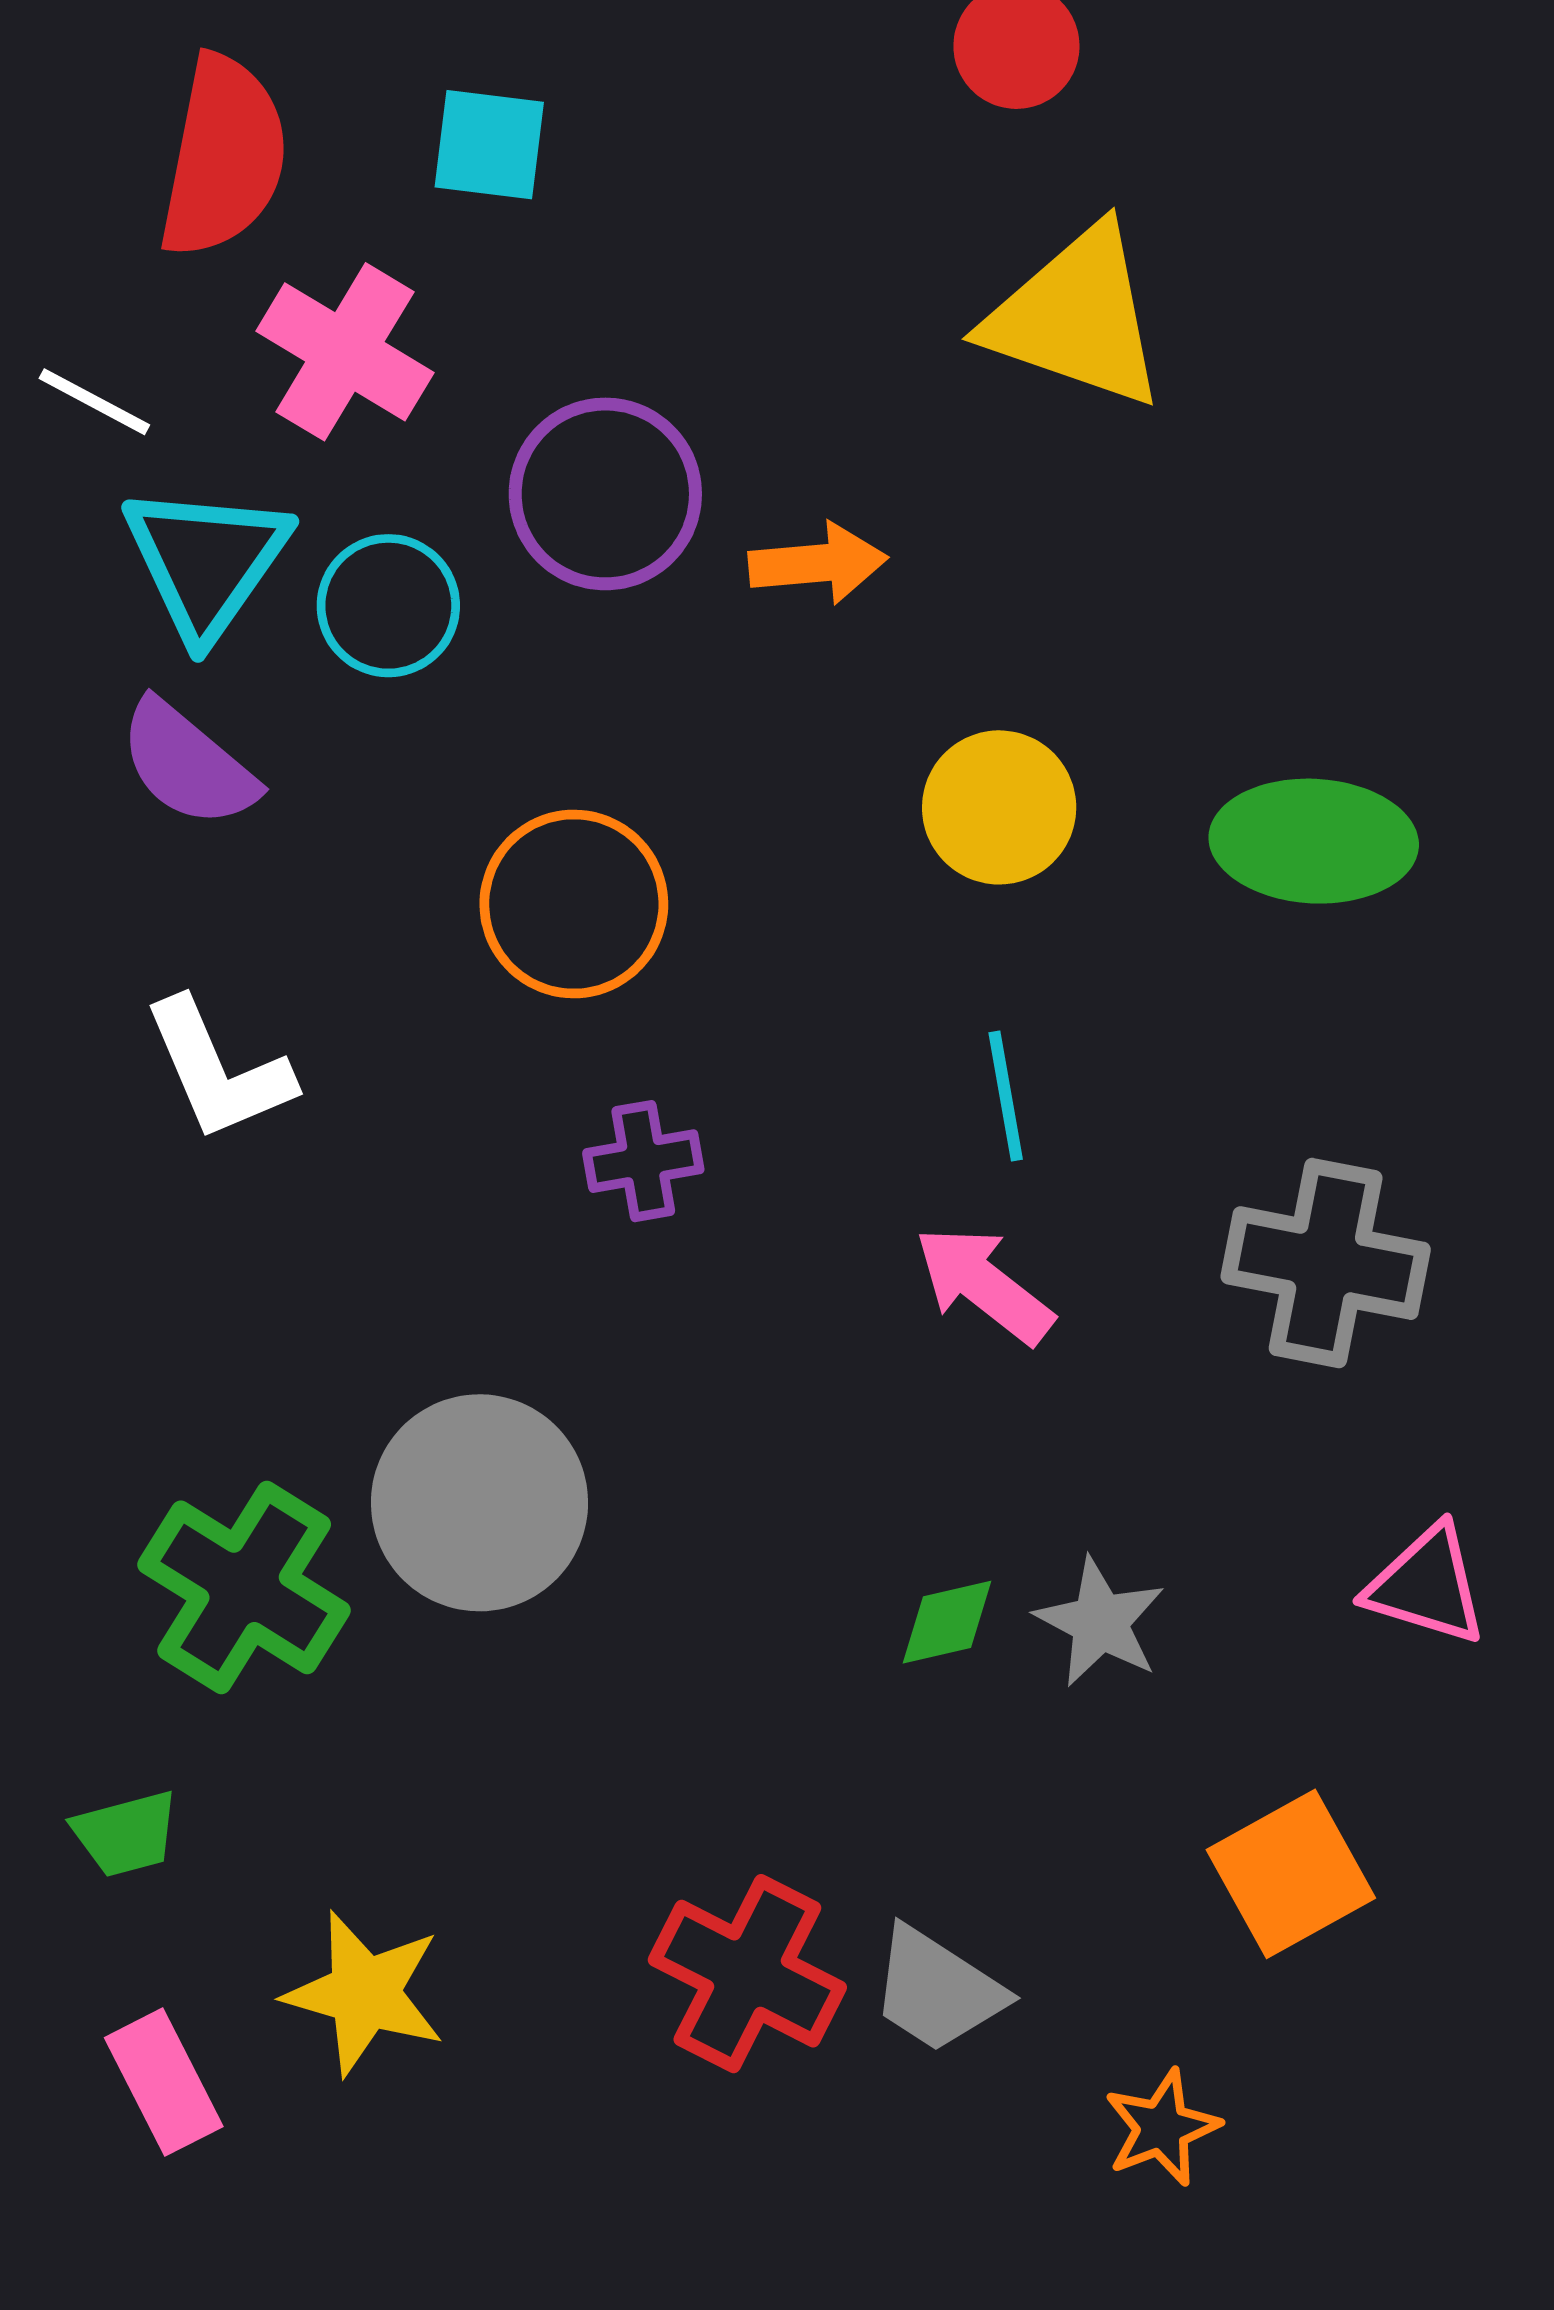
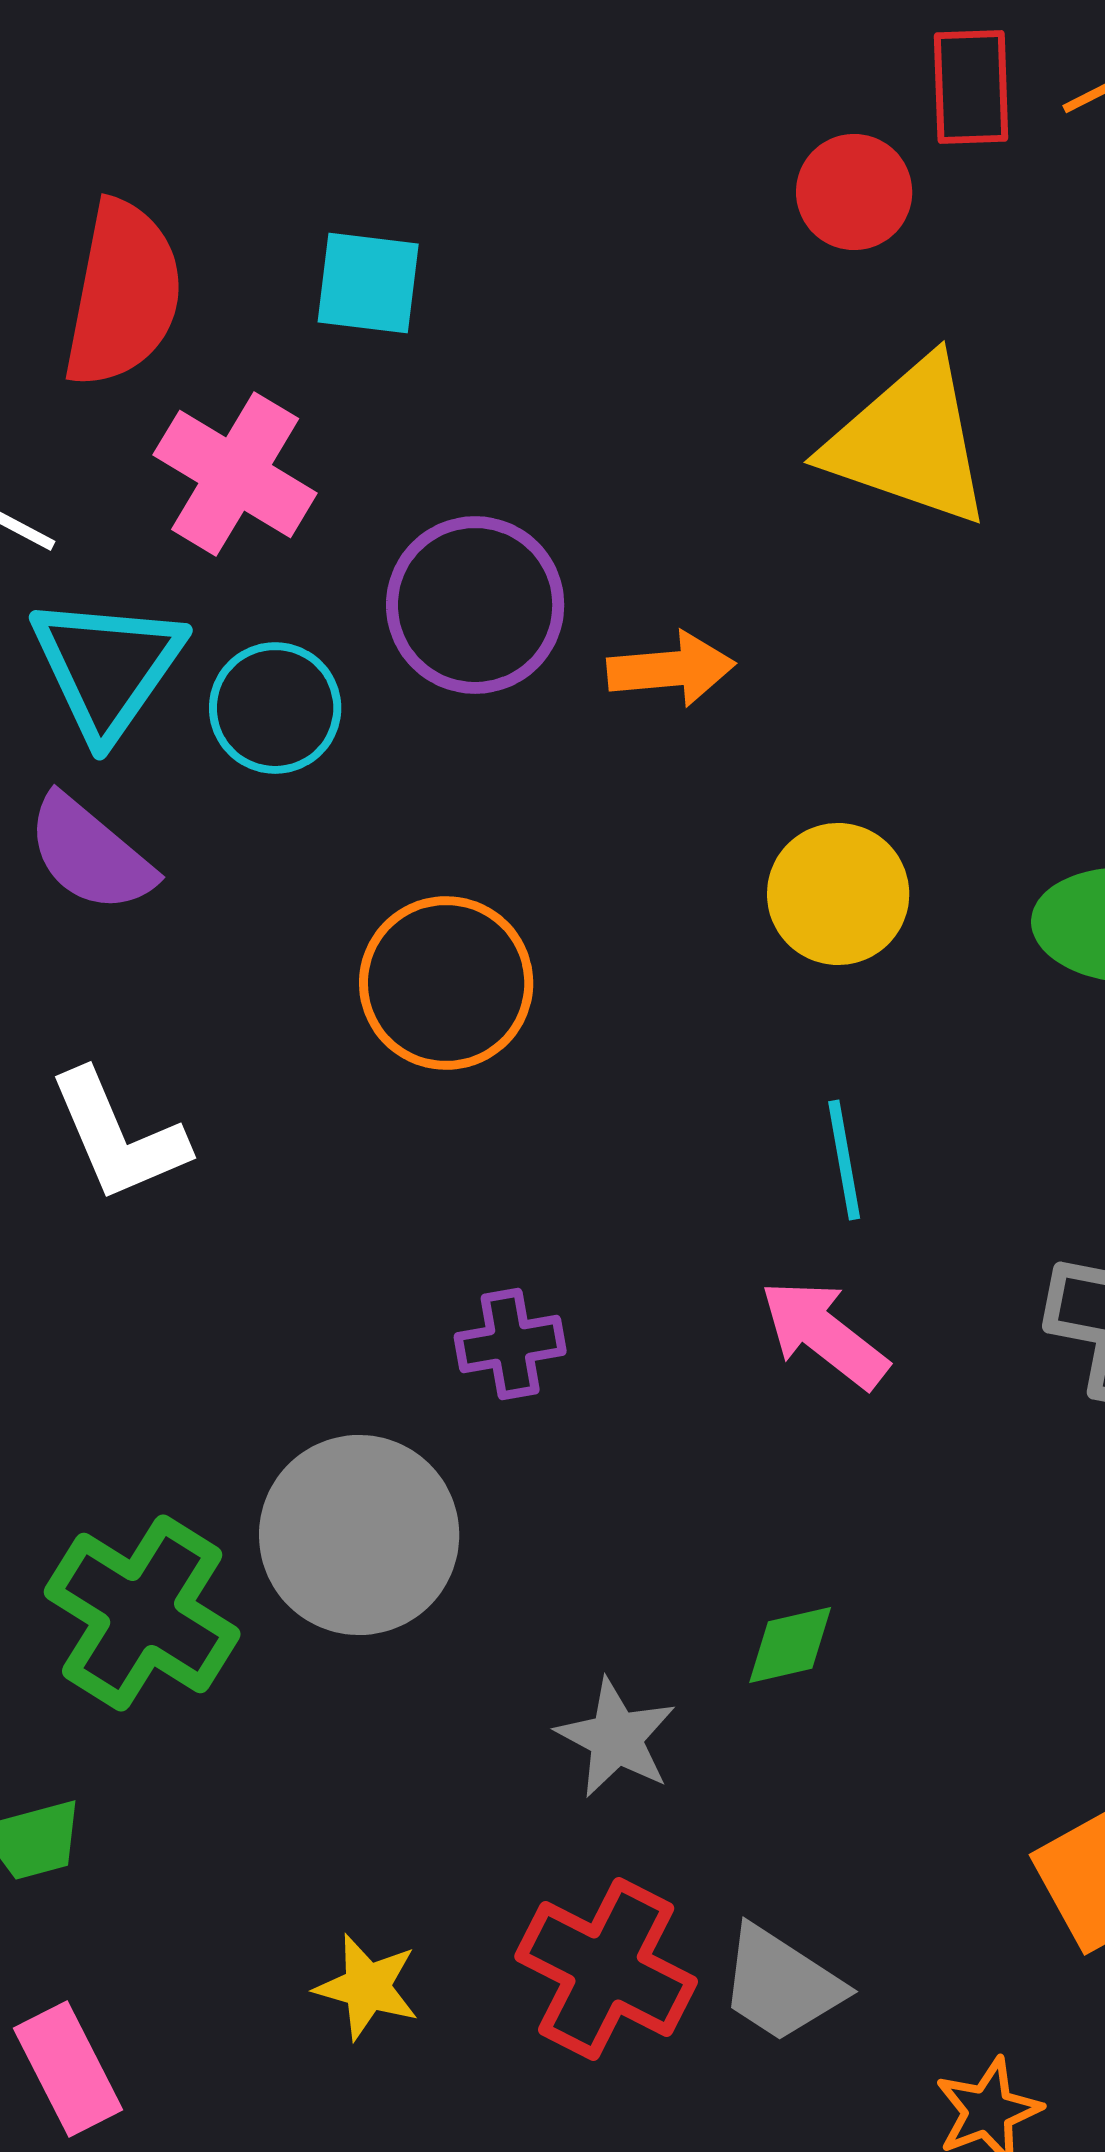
purple cross: (643, 1161) -> (510, 1344), moved
gray star: (1100, 1622) -> (616, 1738), moved
yellow star: (364, 1993) -> (367, 1987), moved, size x0.7

